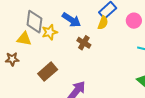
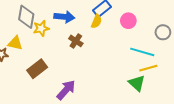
blue arrow: (71, 20) -> (64, 17), turned -30
yellow triangle: (24, 39) -> (15, 43), moved

